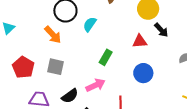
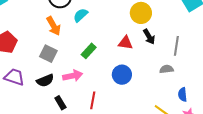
orange arrow: (53, 35) -> (54, 26), moved
gray square: (55, 67) -> (48, 54), moved

